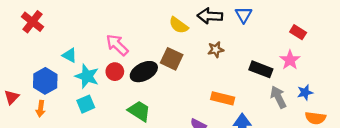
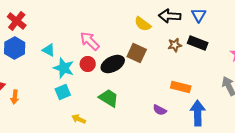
black rectangle: (261, 69) -> (198, 43), moved
blue hexagon: (45, 81) -> (15, 48), moved
orange arrow: (41, 109) -> (15, 97), moved

